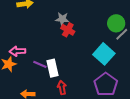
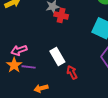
purple line: (40, 64) -> (29, 67), moved

